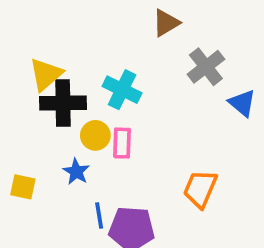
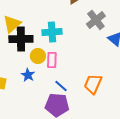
cyan cross: (122, 90) -> (52, 32), turned -30
blue line: (99, 215) -> (61, 86), moved, turned -40

